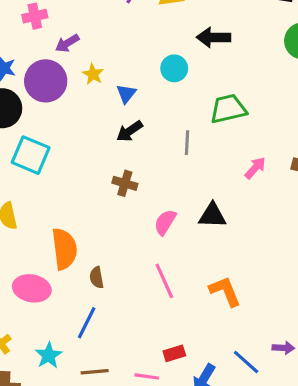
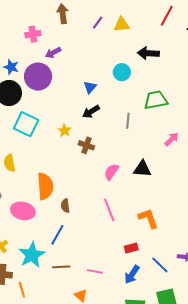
yellow star: (93, 74) -> (65, 131), moved
red rectangle: (174, 353) -> (131, 248), moved
cyan star: (49, 355) -> (32, 255), size x1.5

